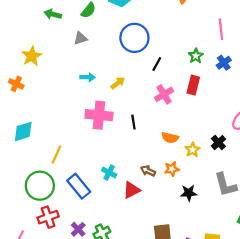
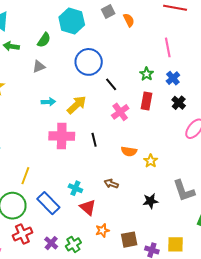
black line: (157, 64) -> (111, 84), turned -64
yellow arrow: (118, 83) -> (77, 105), size x1.5
black cross: (218, 143) -> (179, 103), moved
orange star: (172, 169) -> (102, 230), moved
red triangle: (132, 190) -> (88, 207), moved, turned -48

